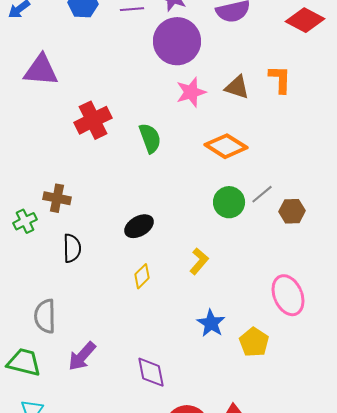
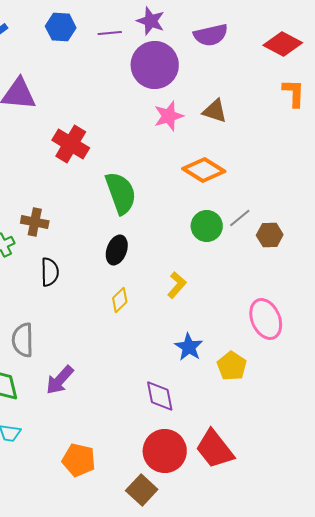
orange L-shape: (280, 79) -> (294, 93), moved
red cross: (93, 120) -> (71, 144), turned -33
green semicircle: (150, 138) -> (121, 193), moved, size x1.4
black ellipse: (139, 226) -> (117, 250), turned -40
purple diamond: (151, 372) -> (160, 396), moved

